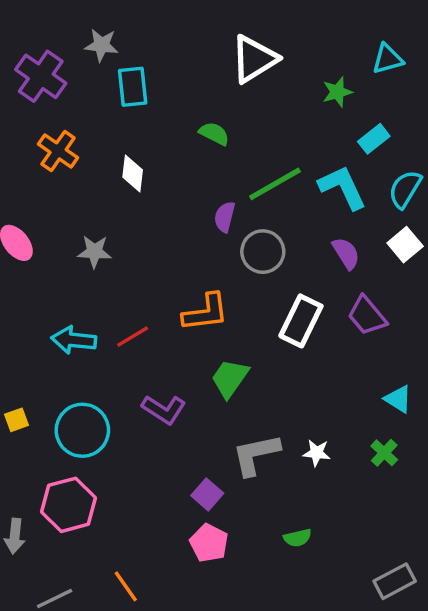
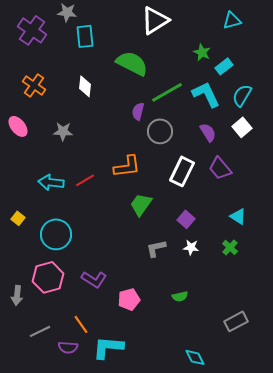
green star: (337, 92) -> (202, 52), moved, turned -30
green semicircle: (214, 134) -> (132, 63), size x1.8
orange cross: (58, 151) -> (34, 85), moved
purple L-shape: (164, 409) -> (94, 279), moved
yellow square: (16, 420) -> (18, 218), moved, turned -32
gray L-shape: (256, 455) -> (156, 248), size x0.7
purple square: (207, 494) -> (186, 219), moved
pink pentagon: (209, 543) -> (129, 299), turned 30

